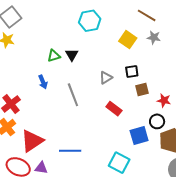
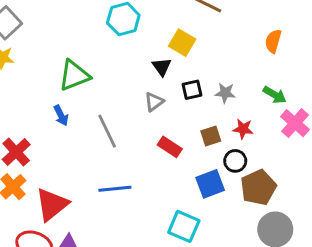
gray star: (154, 37) -> (225, 93), moved
black triangle: (72, 55) -> (162, 67), moved
green triangle: (54, 56) -> (74, 75), size x1.6
brown square: (142, 90) -> (211, 136), moved
blue line: (70, 151) -> (115, 189), moved

